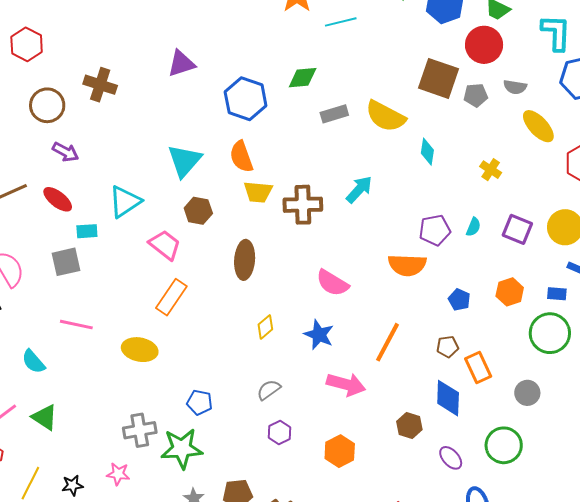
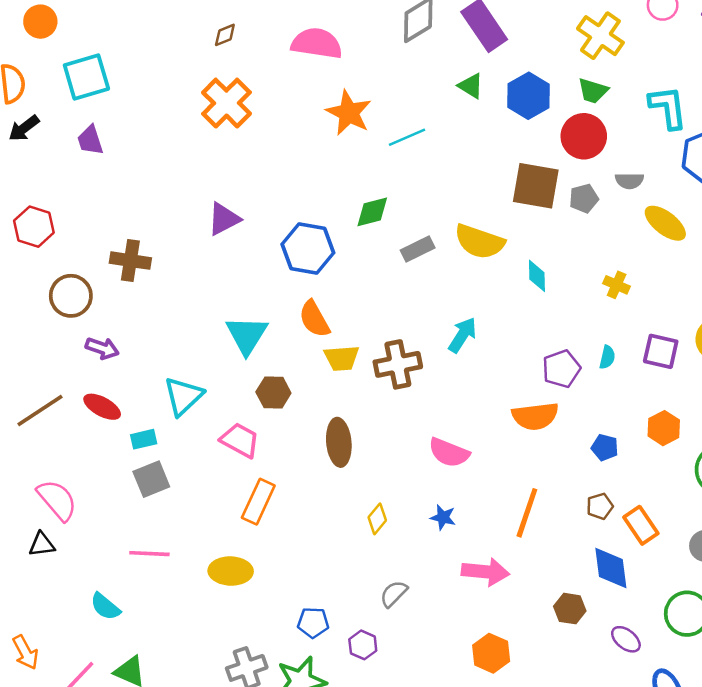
gray square: (66, 262) -> (151, 479), moved
blue star: (319, 335) -> (443, 517), size x0.7
purple hexagon: (280, 433) -> (363, 645), moved

